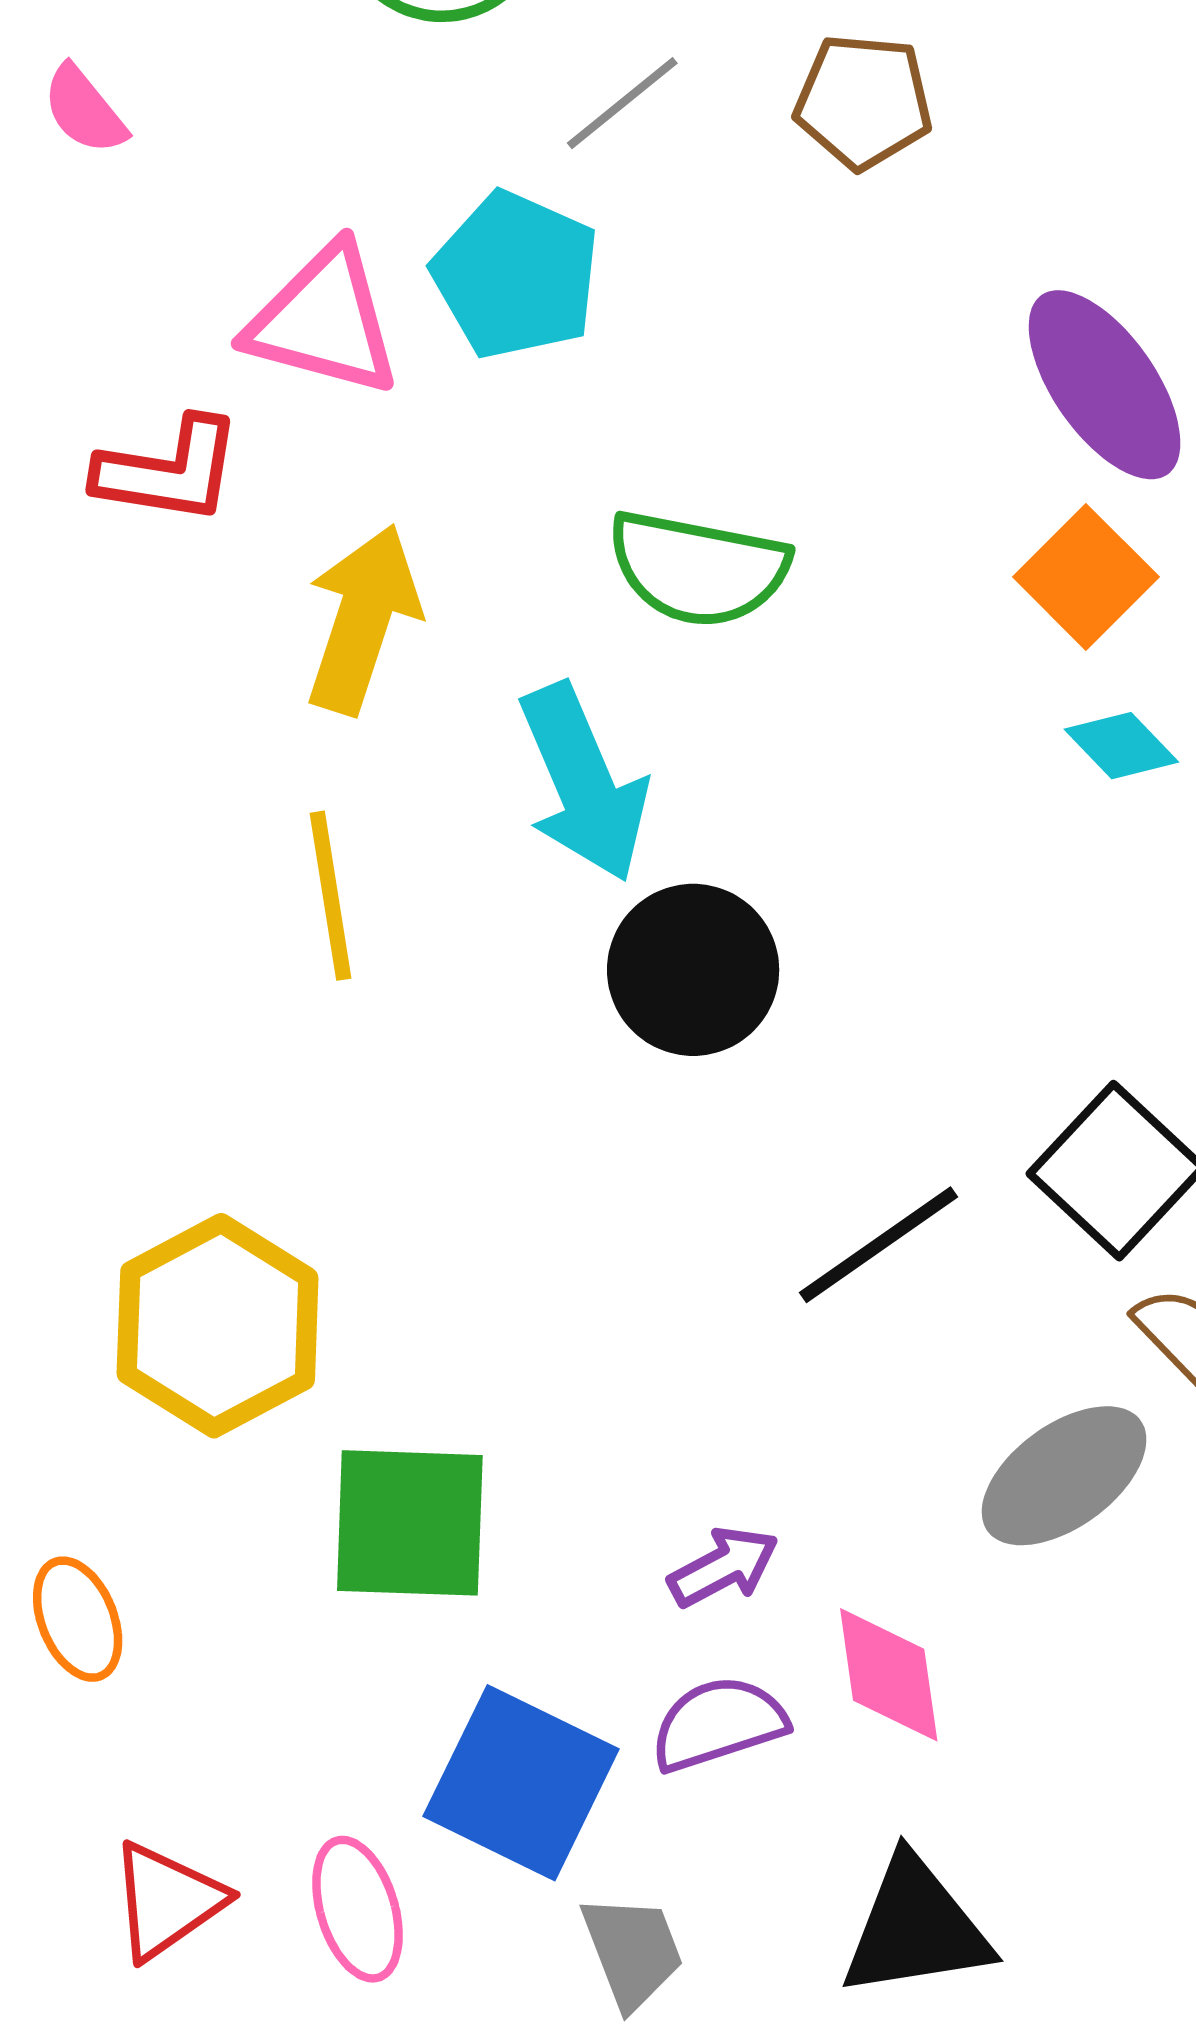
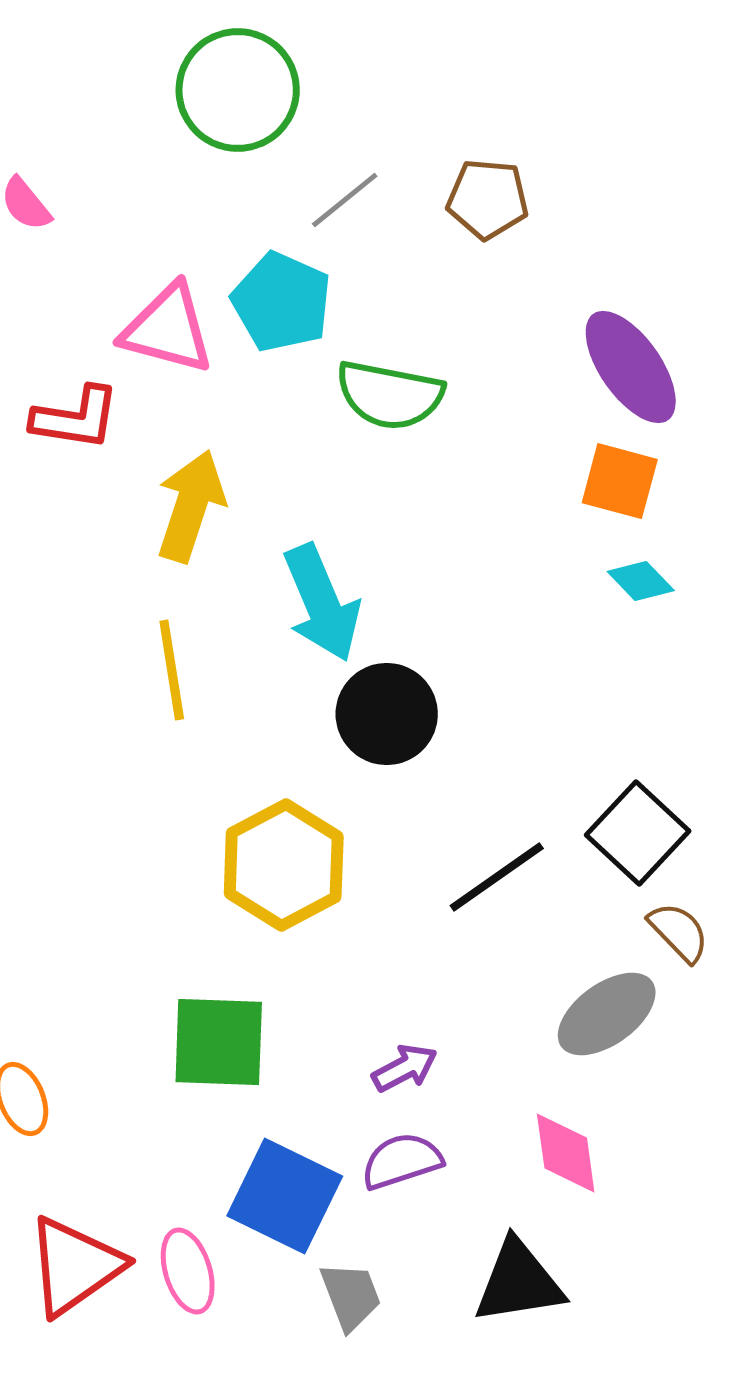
green semicircle: (698, 569) -> (390, 395), moved
orange square: (1086, 577) -> (620, 481), turned -30
yellow hexagon: (218, 1326) -> (284, 865), moved
pink diamond: (889, 1675) -> (566, 1153), moved
red triangle: (167, 1901) -> (75, 1266), size x1.4

